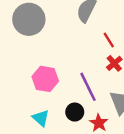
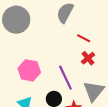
red line: (109, 40) -> (84, 38), turned -32

